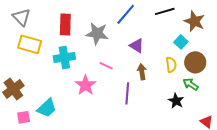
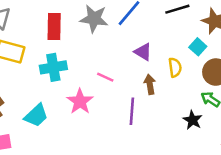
gray star: (97, 33) -> (94, 19), moved
yellow semicircle: (171, 65) -> (175, 67), moved
cyan trapezoid: (47, 108) -> (36, 115), moved

